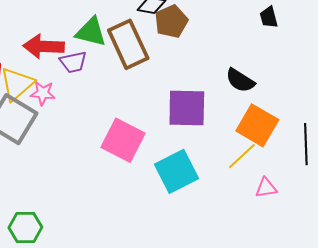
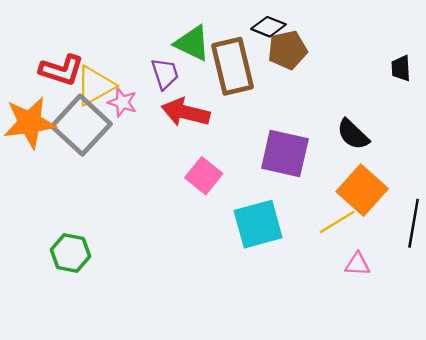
red arrow: (44, 46) -> (186, 112), moved
purple trapezoid: (73, 62) -> (165, 74), turned -108
pink square: (123, 140) -> (204, 176), size x0.7

